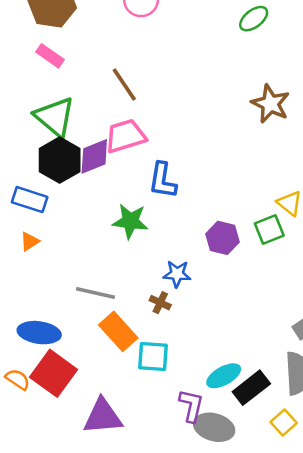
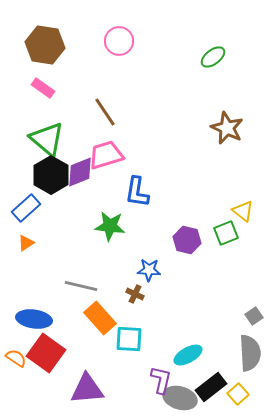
blue rectangle: (30, 200) -> (26, 208), turned -60
black rectangle: (251, 388) -> (211, 387), moved

